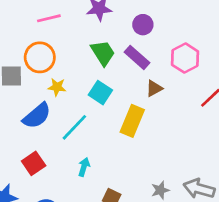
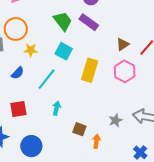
pink hexagon: (185, 58) -> (125, 71), moved
brown triangle: (154, 88) -> (123, 44), moved
blue semicircle: (37, 116) -> (18, 73), size x0.6
red square: (34, 163) -> (18, 109), turned 30

